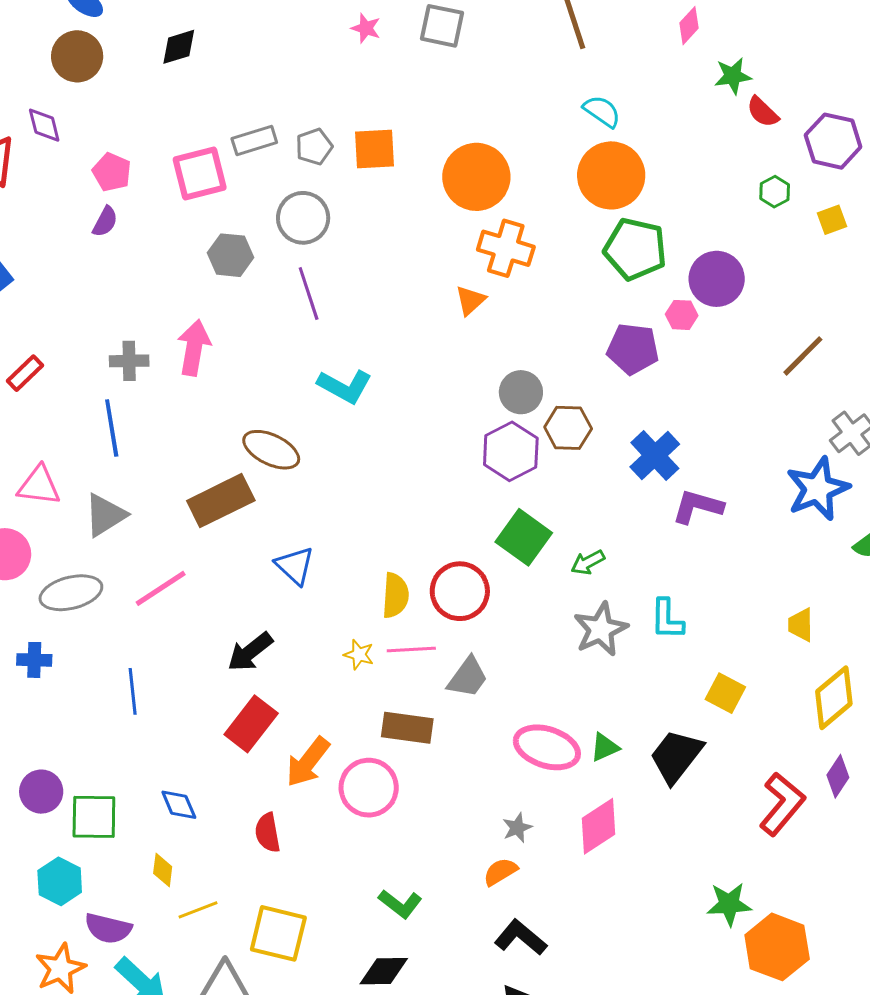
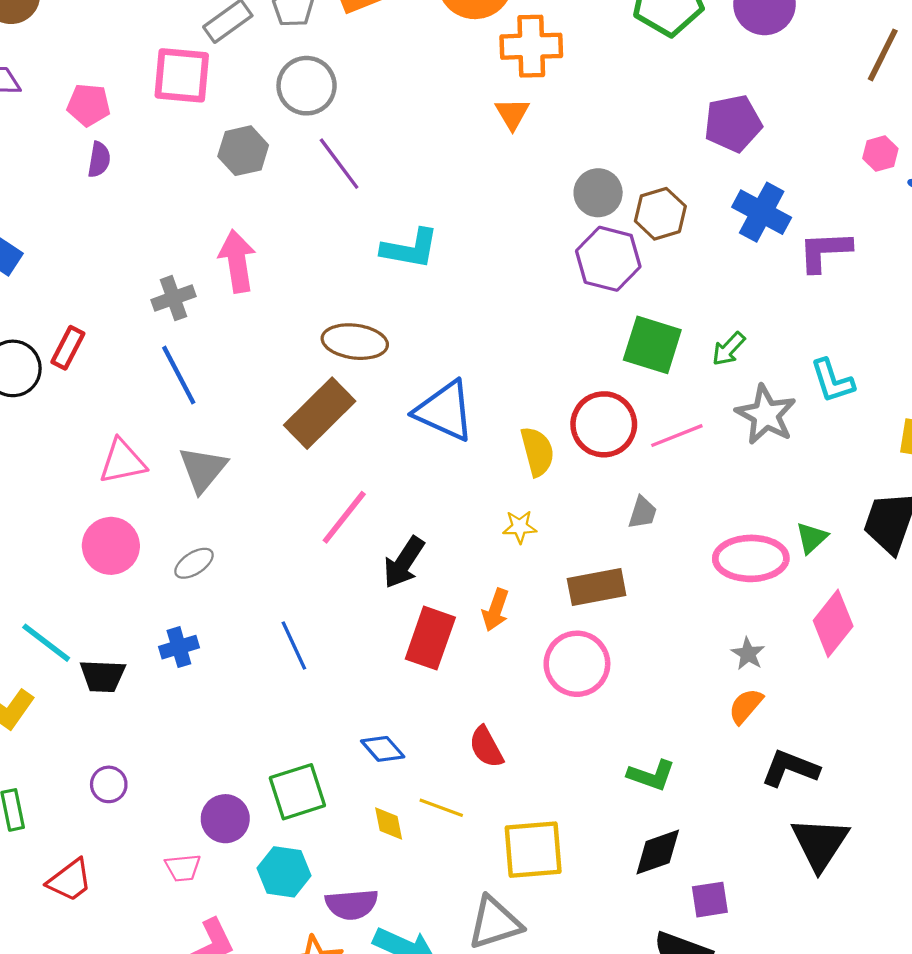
pink square: (200, 173) -> (182, 75), turned 38
pink hexagon: (682, 315) -> (880, 154), moved
purple pentagon: (633, 349) -> (733, 123), moved
blue triangle: (295, 566) -> (445, 411), moved, size x1.4
pink line: (161, 588) -> (344, 517), moved
gray ellipse: (71, 593) -> (194, 563), size x0.6
pink line: (411, 649) -> (677, 436), moved
gray trapezoid: (468, 677) -> (643, 513), size x0.7
orange arrow: (308, 762) -> (496, 610), moved, size x0.7
purple circle: (41, 792) -> (225, 819), moved
yellow line: (198, 910) -> (441, 808), moved, turned 60

